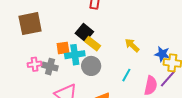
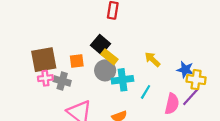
brown square: (30, 24) -> (44, 60), moved
cyan cross: (75, 55) -> (122, 80), moved
gray circle: (91, 66) -> (105, 70), moved

